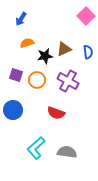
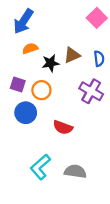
blue arrow: (21, 19) -> (23, 21), size x1.6
purple cross: (68, 81) -> (91, 91), moved
blue circle: (13, 110) -> (26, 113), moved

